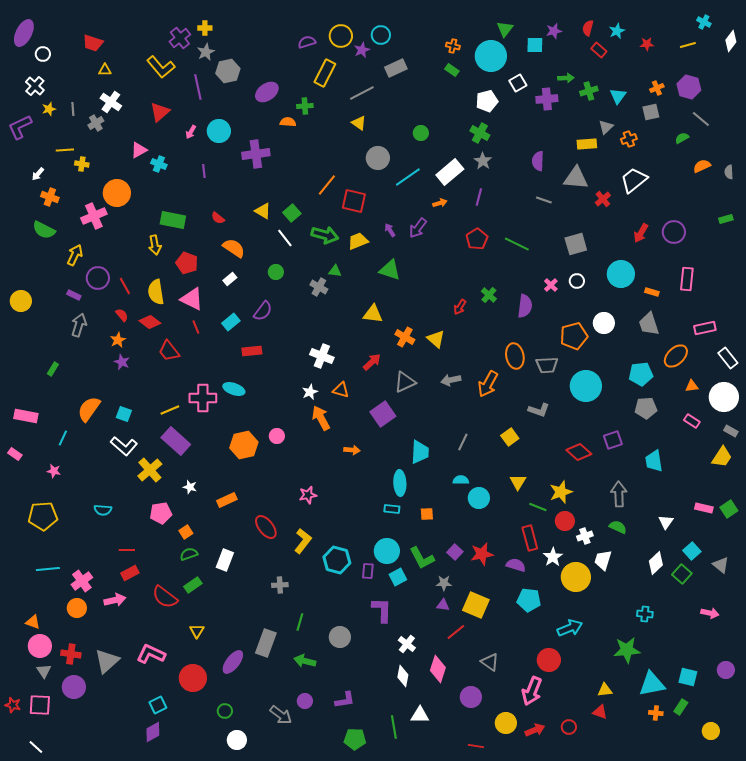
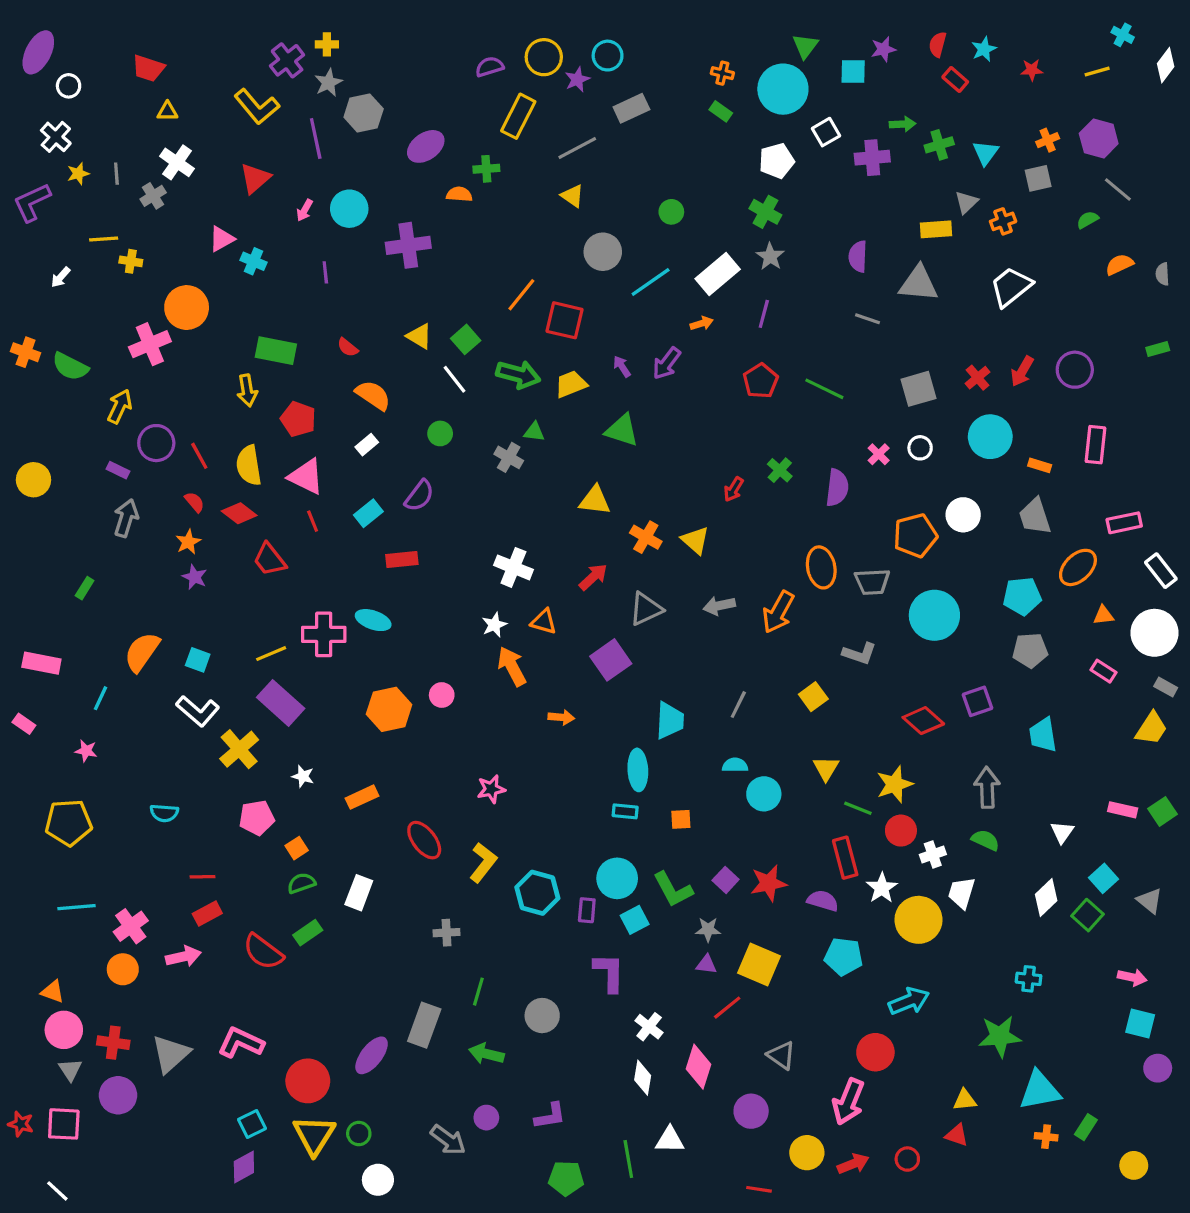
orange cross: (50, 197) -> (26, 352), moved
red cross: (603, 199) -> (977, 378), moved
yellow triangle: (197, 631) -> (314, 1135), moved, size x1.8
cyan square: (688, 677) -> (1140, 1023), moved

